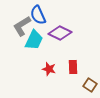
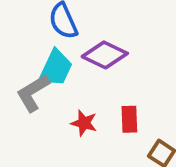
gray L-shape: (22, 26) -> (33, 93), moved

